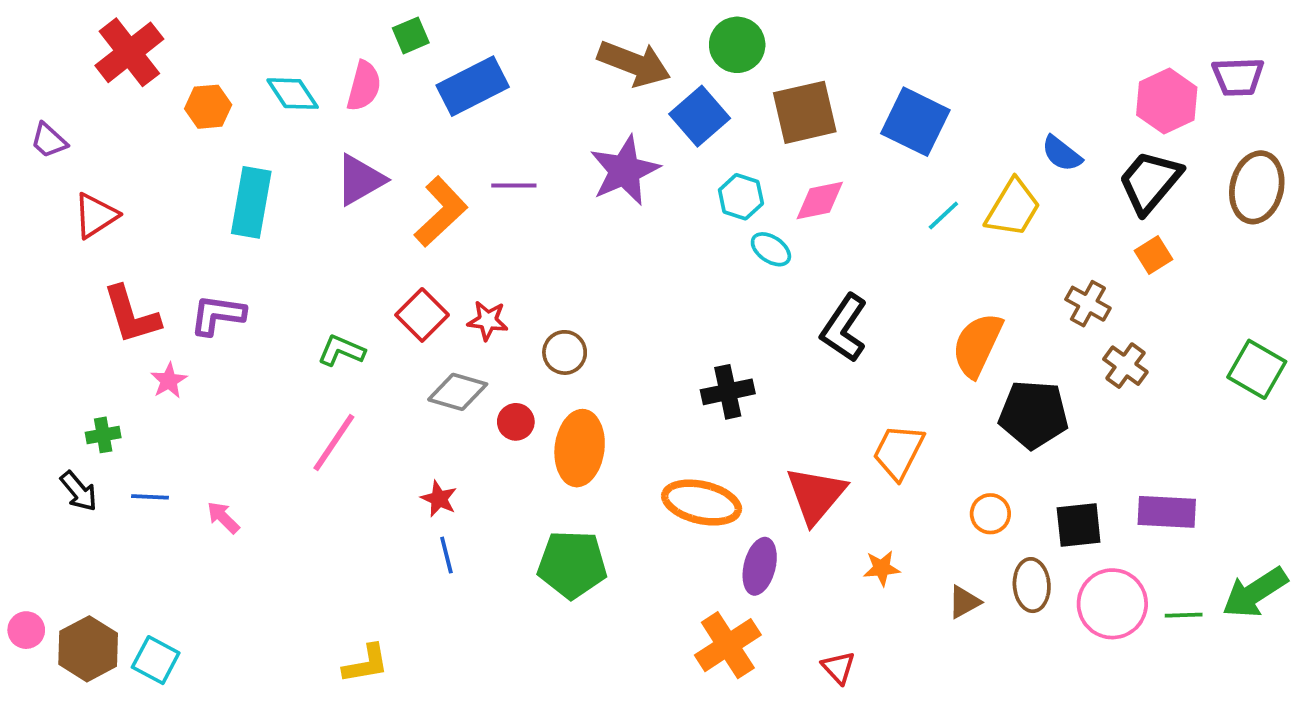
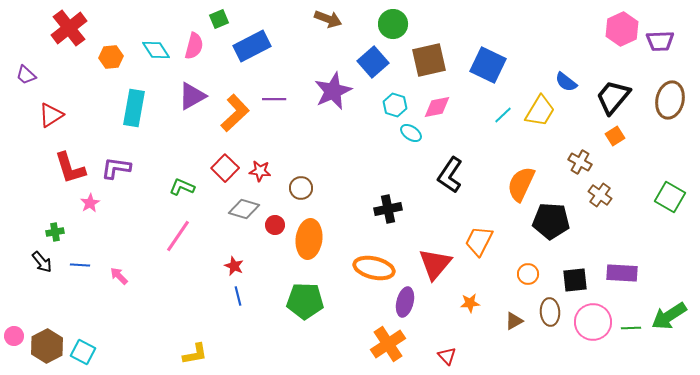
brown arrow: (634, 64) -> (328, 19), moved, size x0.7
pink hexagon: (1167, 101) -> (622, 29), moved

